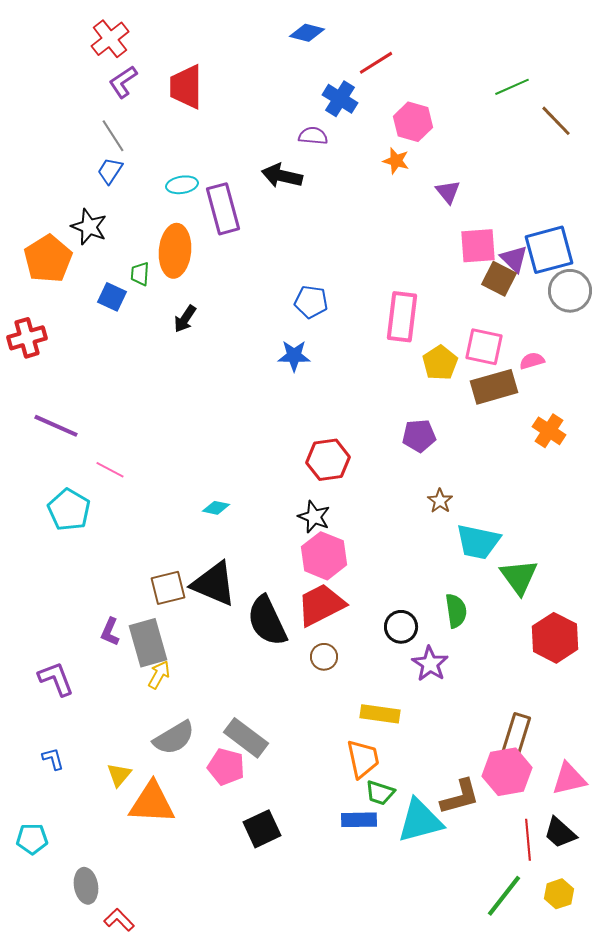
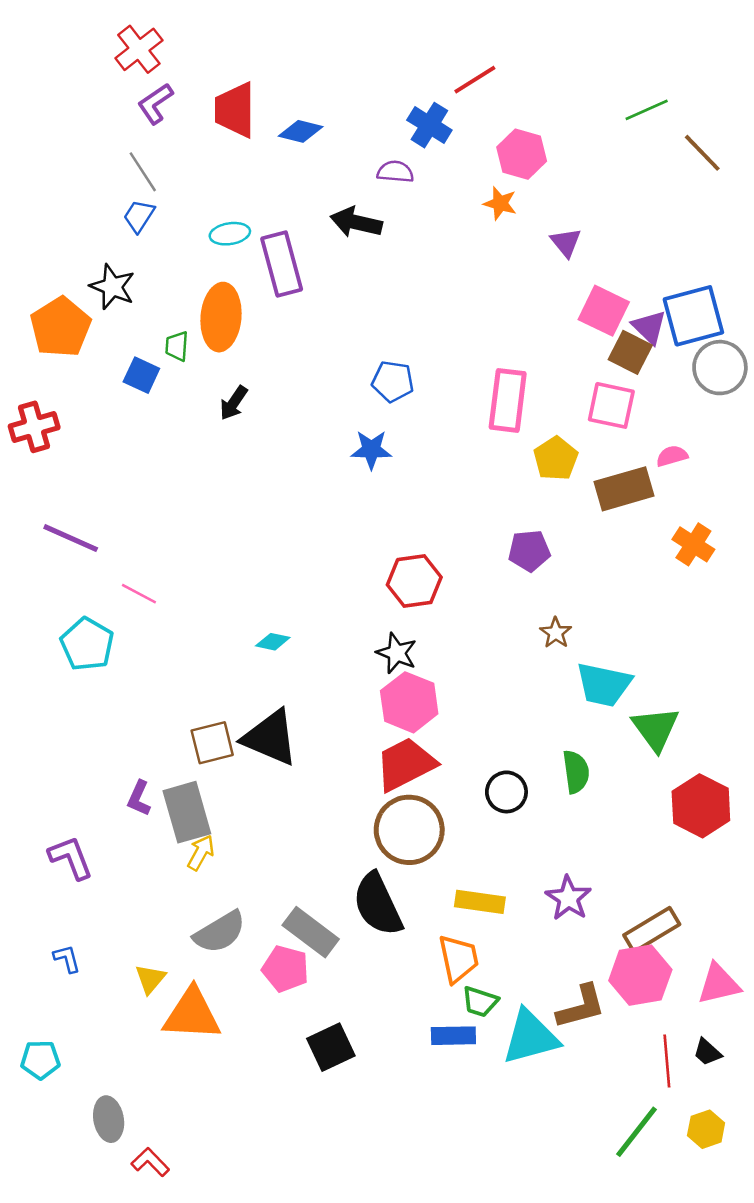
blue diamond: (307, 33) -> (301, 131), moved
pink square: (478, 246) -> (604, 311), turned 30
pink square: (484, 347) -> (611, 405), moved
black semicircle: (267, 621) -> (378, 904), moved
brown circle: (324, 657) -> (409, 830), size x2.0
purple star: (430, 664) -> (568, 898), moved
brown rectangle: (516, 736) -> (652, 930), turned 42
black trapezoid: (560, 833) -> (707, 1052), size x0.7

